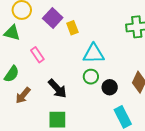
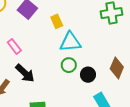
yellow rectangle: (72, 28) -> (57, 21), moved
black arrow: (57, 89) -> (25, 73), moved

